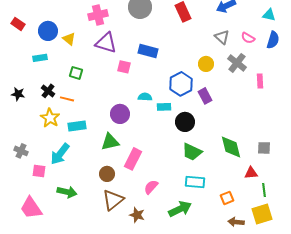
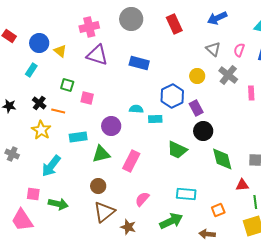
pink semicircle: (248, 38) -> (239, 50), turned 80
cyan rectangle: (40, 58) -> (31, 70), turned -48
pink square: (124, 67) -> (87, 98), moved
black circle: (185, 122) -> (203, 131), moved
cyan rectangle: (77, 126) -> (78, 137), moved
gray cross: (21, 151) -> (12, 154), moved
green trapezoid: (192, 152) -> (177, 150), moved
pink rectangle: (133, 159) -> (131, 161), moved
pink square: (39, 171) -> (33, 194), moved
brown arrow: (236, 222) -> (207, 234), moved

